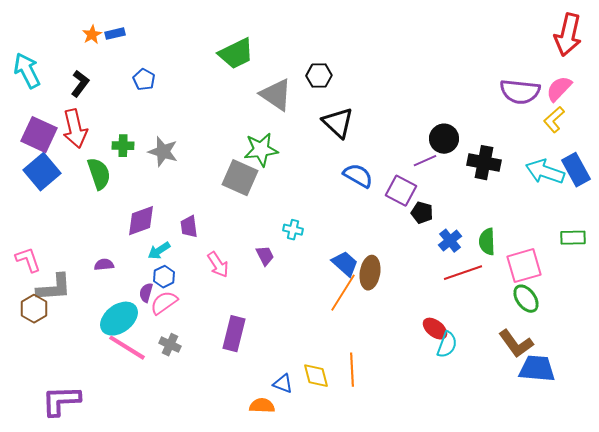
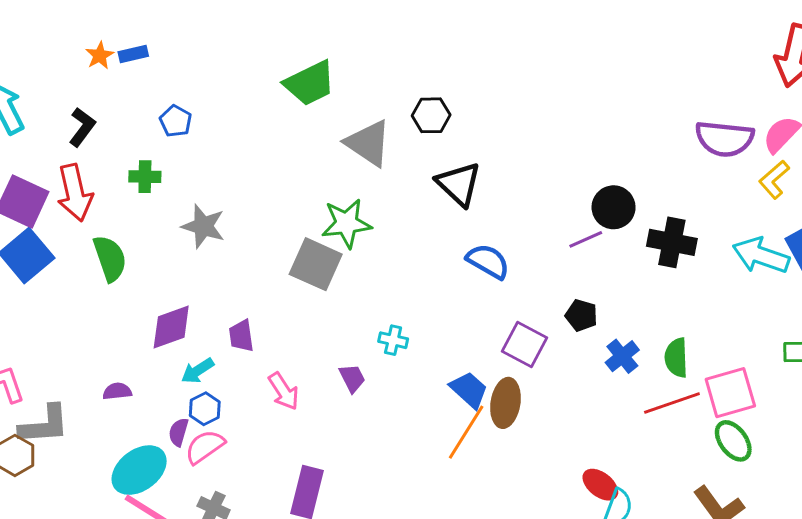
green cross: (123, 146) -> (145, 177), moved
purple square: (401, 191) -> (524, 345), moved
red line: (463, 273) -> (672, 403), moved

